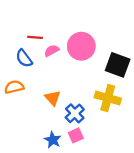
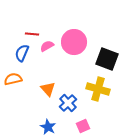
blue semicircle: (24, 58) -> (22, 53), turned 60
pink square: (76, 135) -> (83, 126), moved

